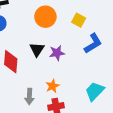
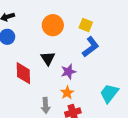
blue L-shape: (93, 43) -> (91, 47), moved
purple star: (57, 53) -> (68, 72), moved

